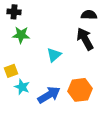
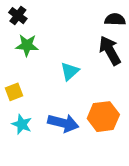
black cross: (14, 12) -> (18, 16), turned 32
cyan star: (22, 87) -> (22, 124), moved
blue arrow: (49, 95) -> (63, 123), turned 45

